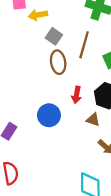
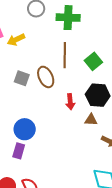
gray square: (54, 36) -> (22, 78), moved
blue circle: (49, 115) -> (25, 129), moved

